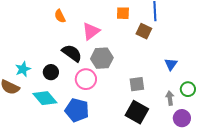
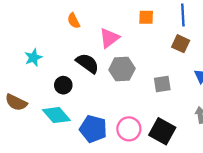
brown square: (144, 31) -> (181, 44), moved
cyan star: (23, 69) -> (33, 58), moved
pink circle: (86, 79) -> (129, 129), moved
gray square: (137, 84) -> (162, 84), moved

